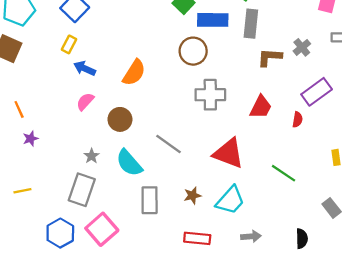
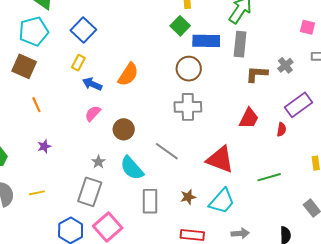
orange semicircle: (134, 73) -> (128, 74), moved
gray cross: (210, 95) -> (188, 107), moved
orange line: (19, 109) -> (36, 105), moved
green line: (283, 173) -> (269, 177), turned -50

